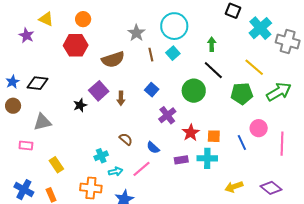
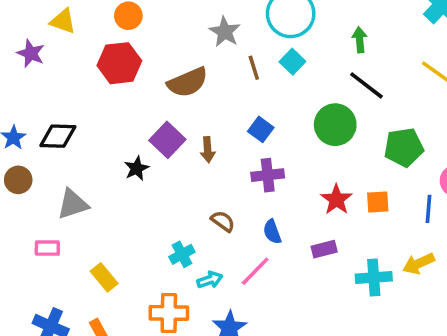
green pentagon: (242, 94) -> (404, 147), moved
purple cross: (167, 115) -> (268, 175), moved, turned 36
blue line: (242, 143) -> (429, 209), turned 35
blue semicircle: (153, 148) -> (272, 232), turned 32
cyan cross: (207, 158) -> (374, 277), moved
yellow arrow: (234, 187) -> (419, 264), moved

